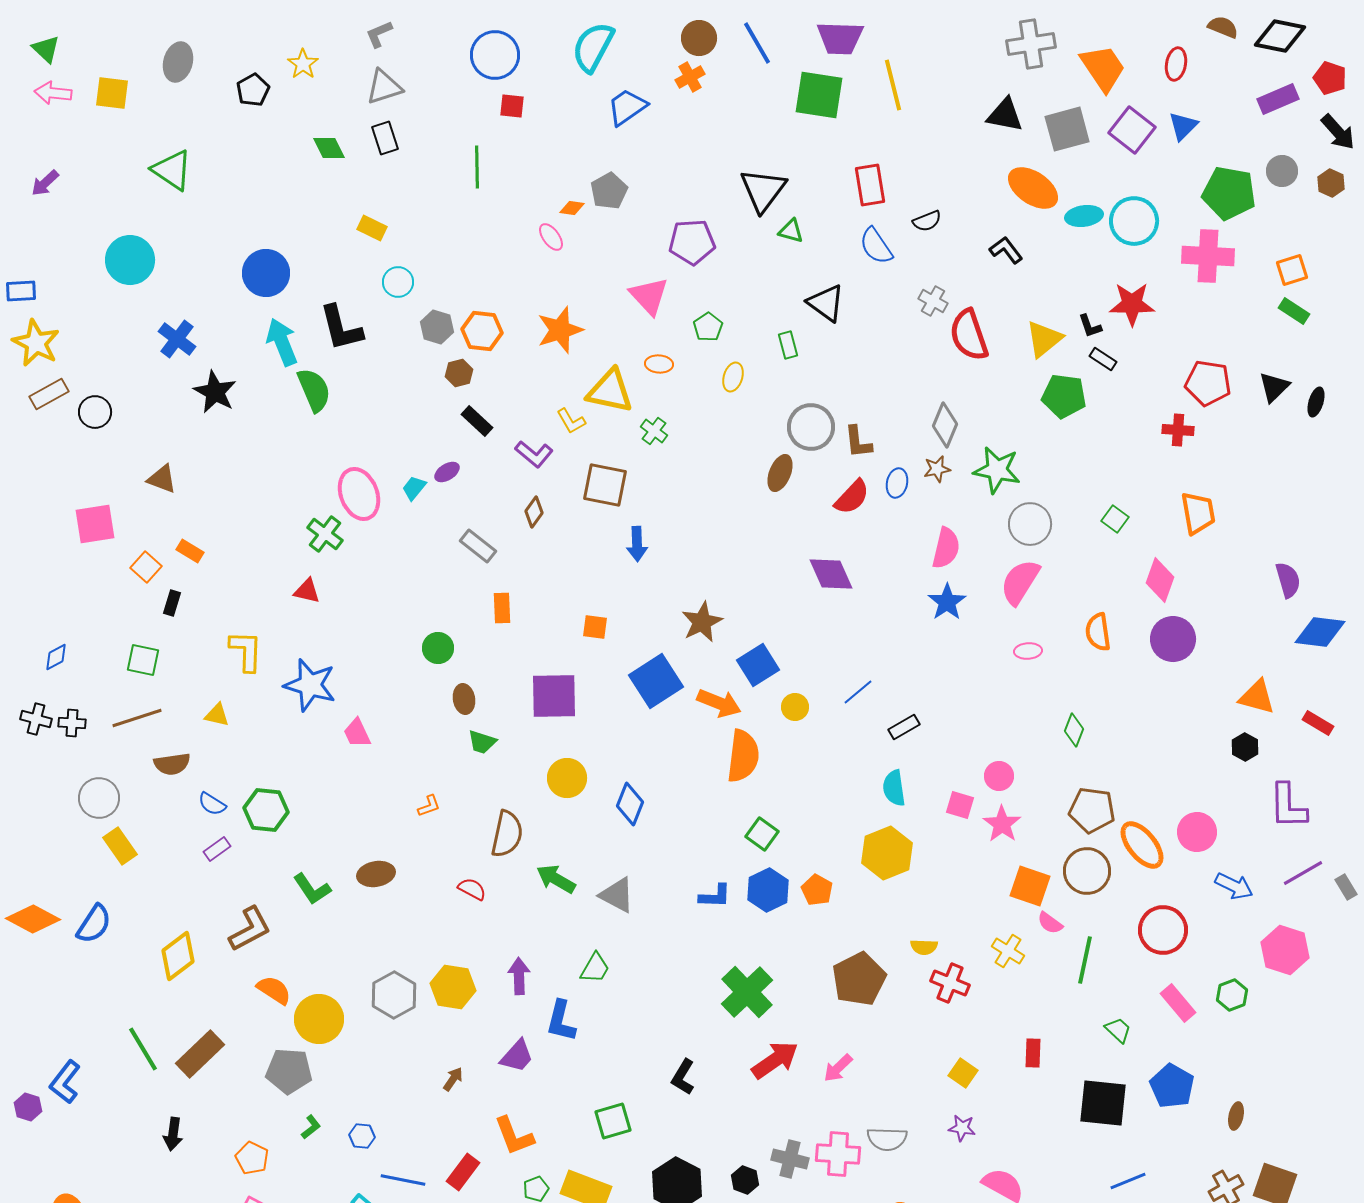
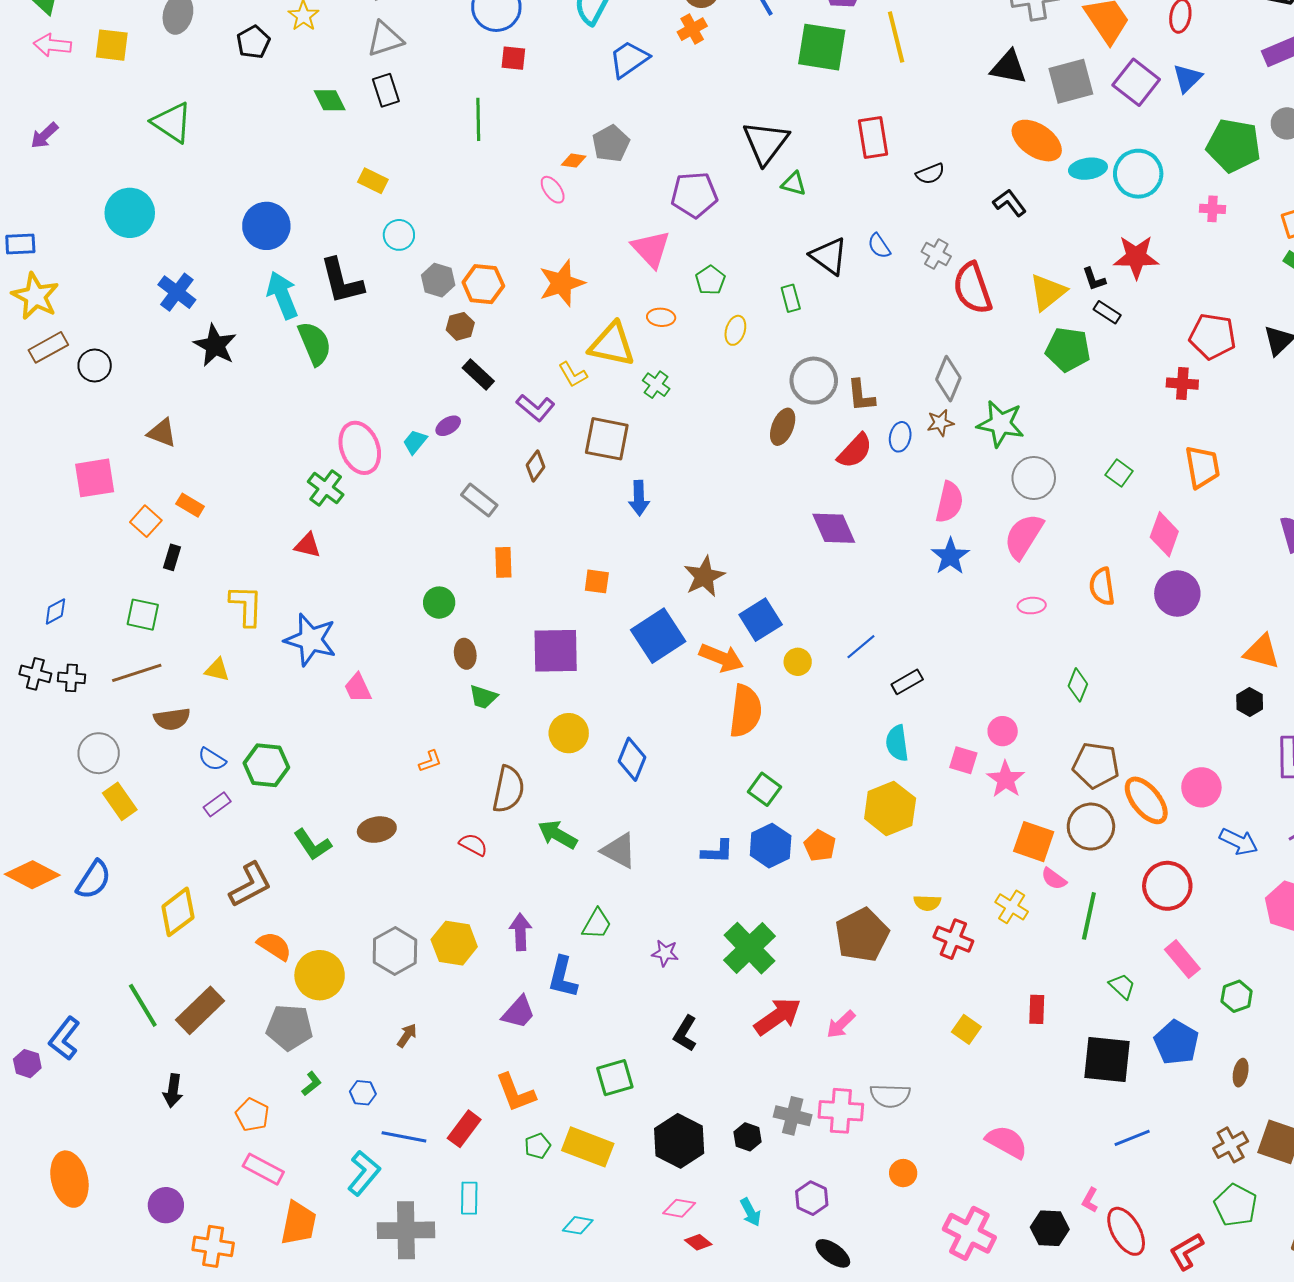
blue semicircle: (876, 246) -> (879, 246), moved, size x0.7
pink cross: (1208, 256) -> (1212, 209), size x0.5
green hexagon: (1232, 995) -> (1237, 996), moved
brown arrow: (453, 1079) -> (407, 1035), moved
purple star: (962, 1128) -> (665, 953), moved

